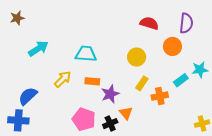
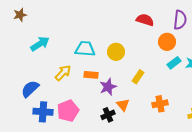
yellow circle: (137, 57) -> (116, 52), moved
cyan rectangle: (181, 80) -> (174, 63), moved
orange cross: (160, 96) -> (160, 104), moved
pink pentagon: (84, 119) -> (68, 111), moved, turned 30
blue cross: (18, 120) -> (43, 112), moved

